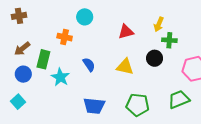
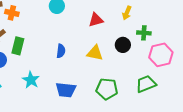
orange cross: (65, 37) -> (12, 13), moved
green cross: (169, 40) -> (144, 33), moved
blue semicircle: (89, 65) -> (61, 51), turned 40
cyan star: (60, 77) -> (31, 80), moved

